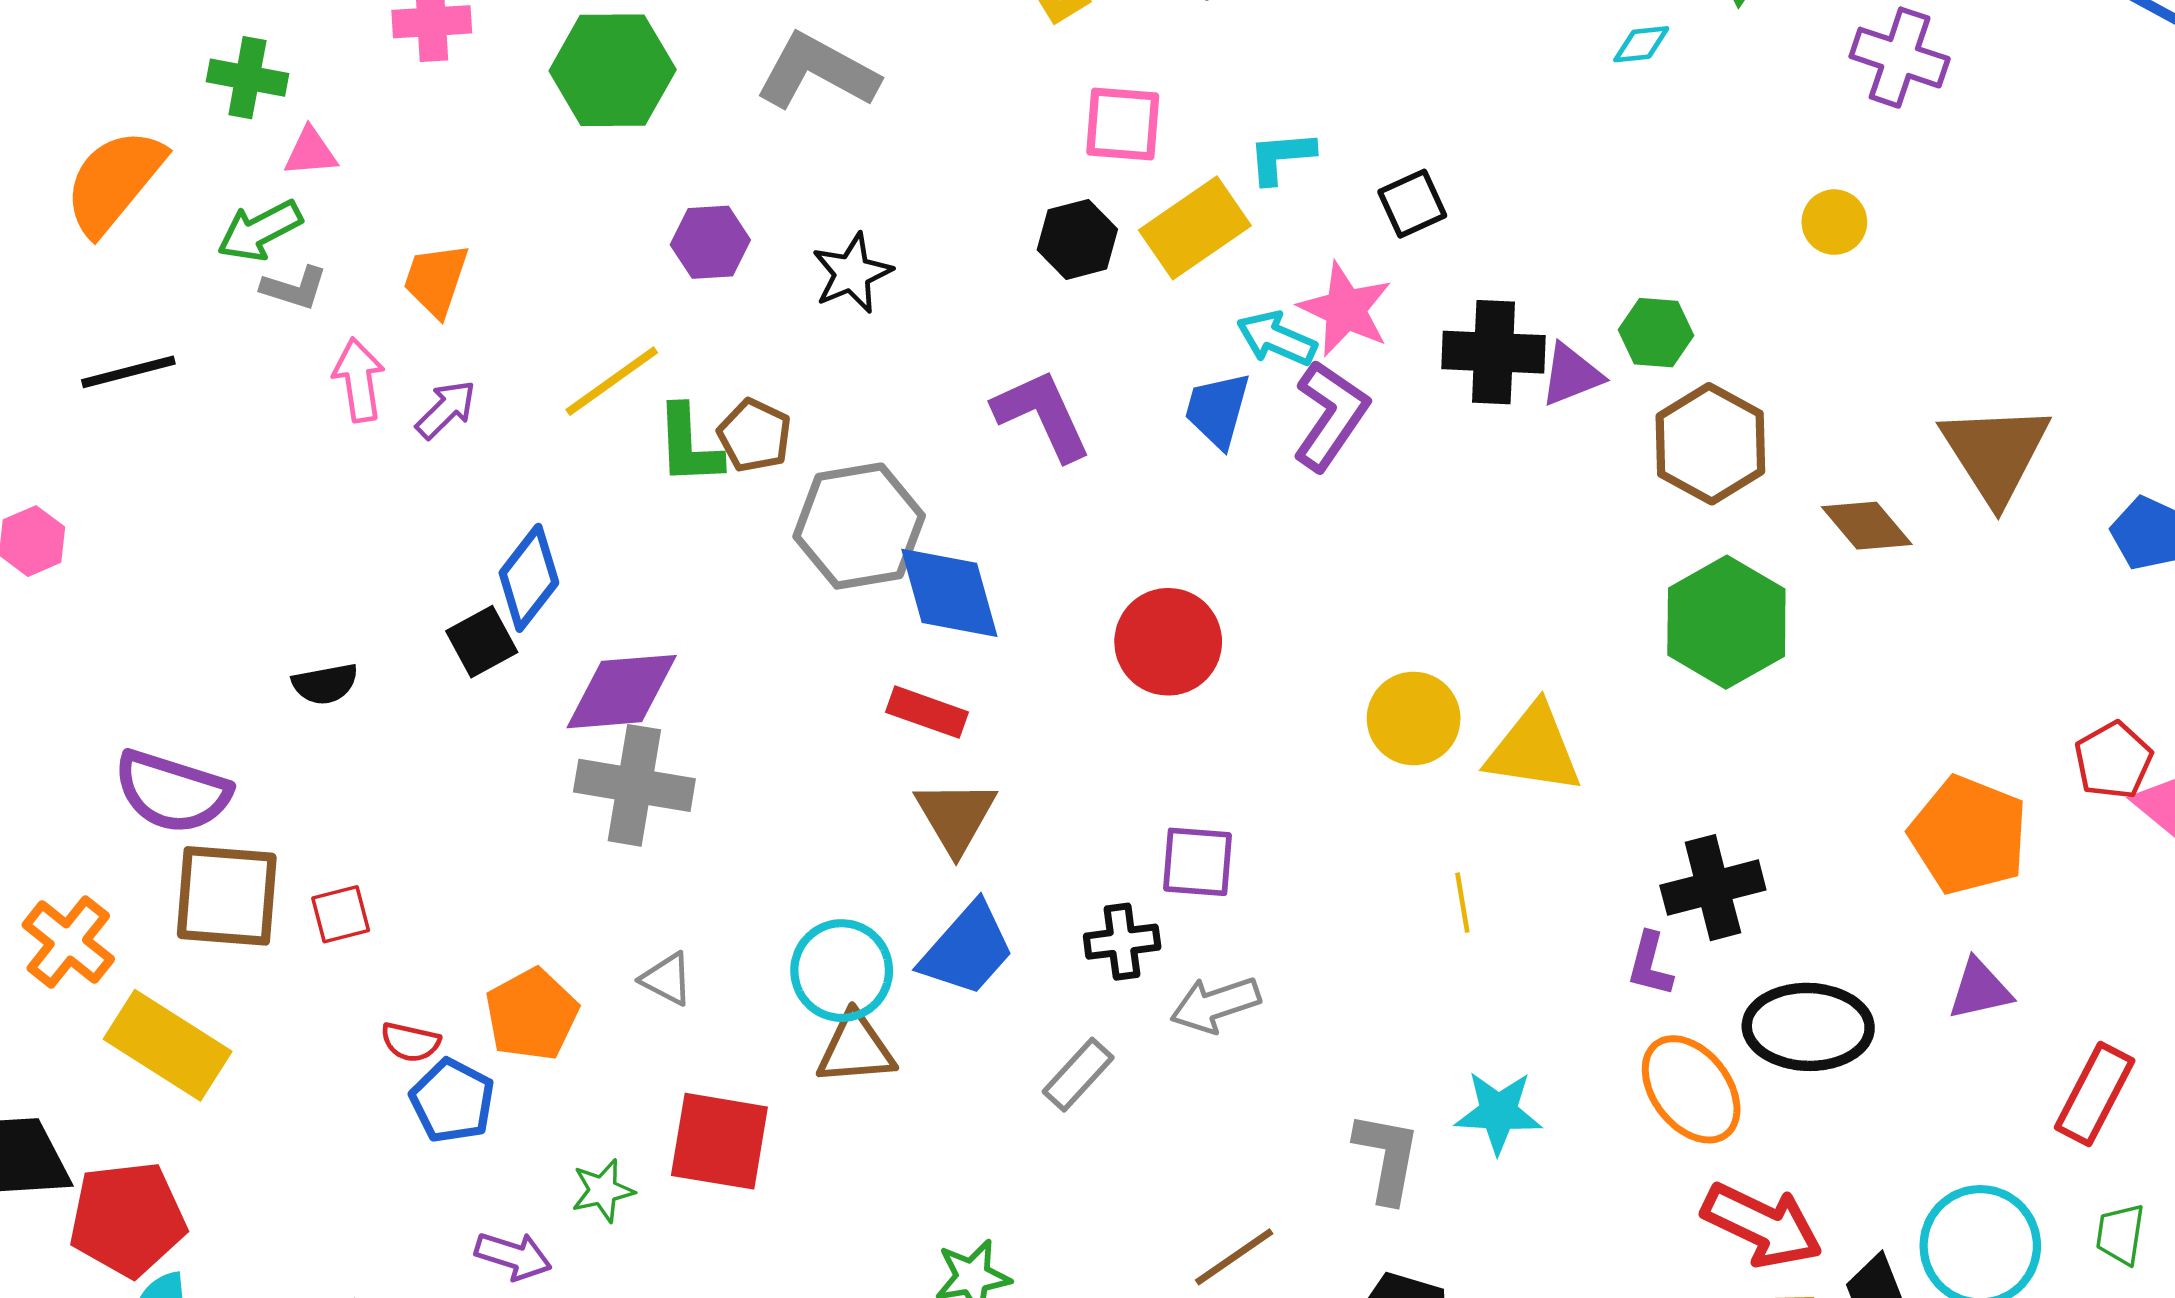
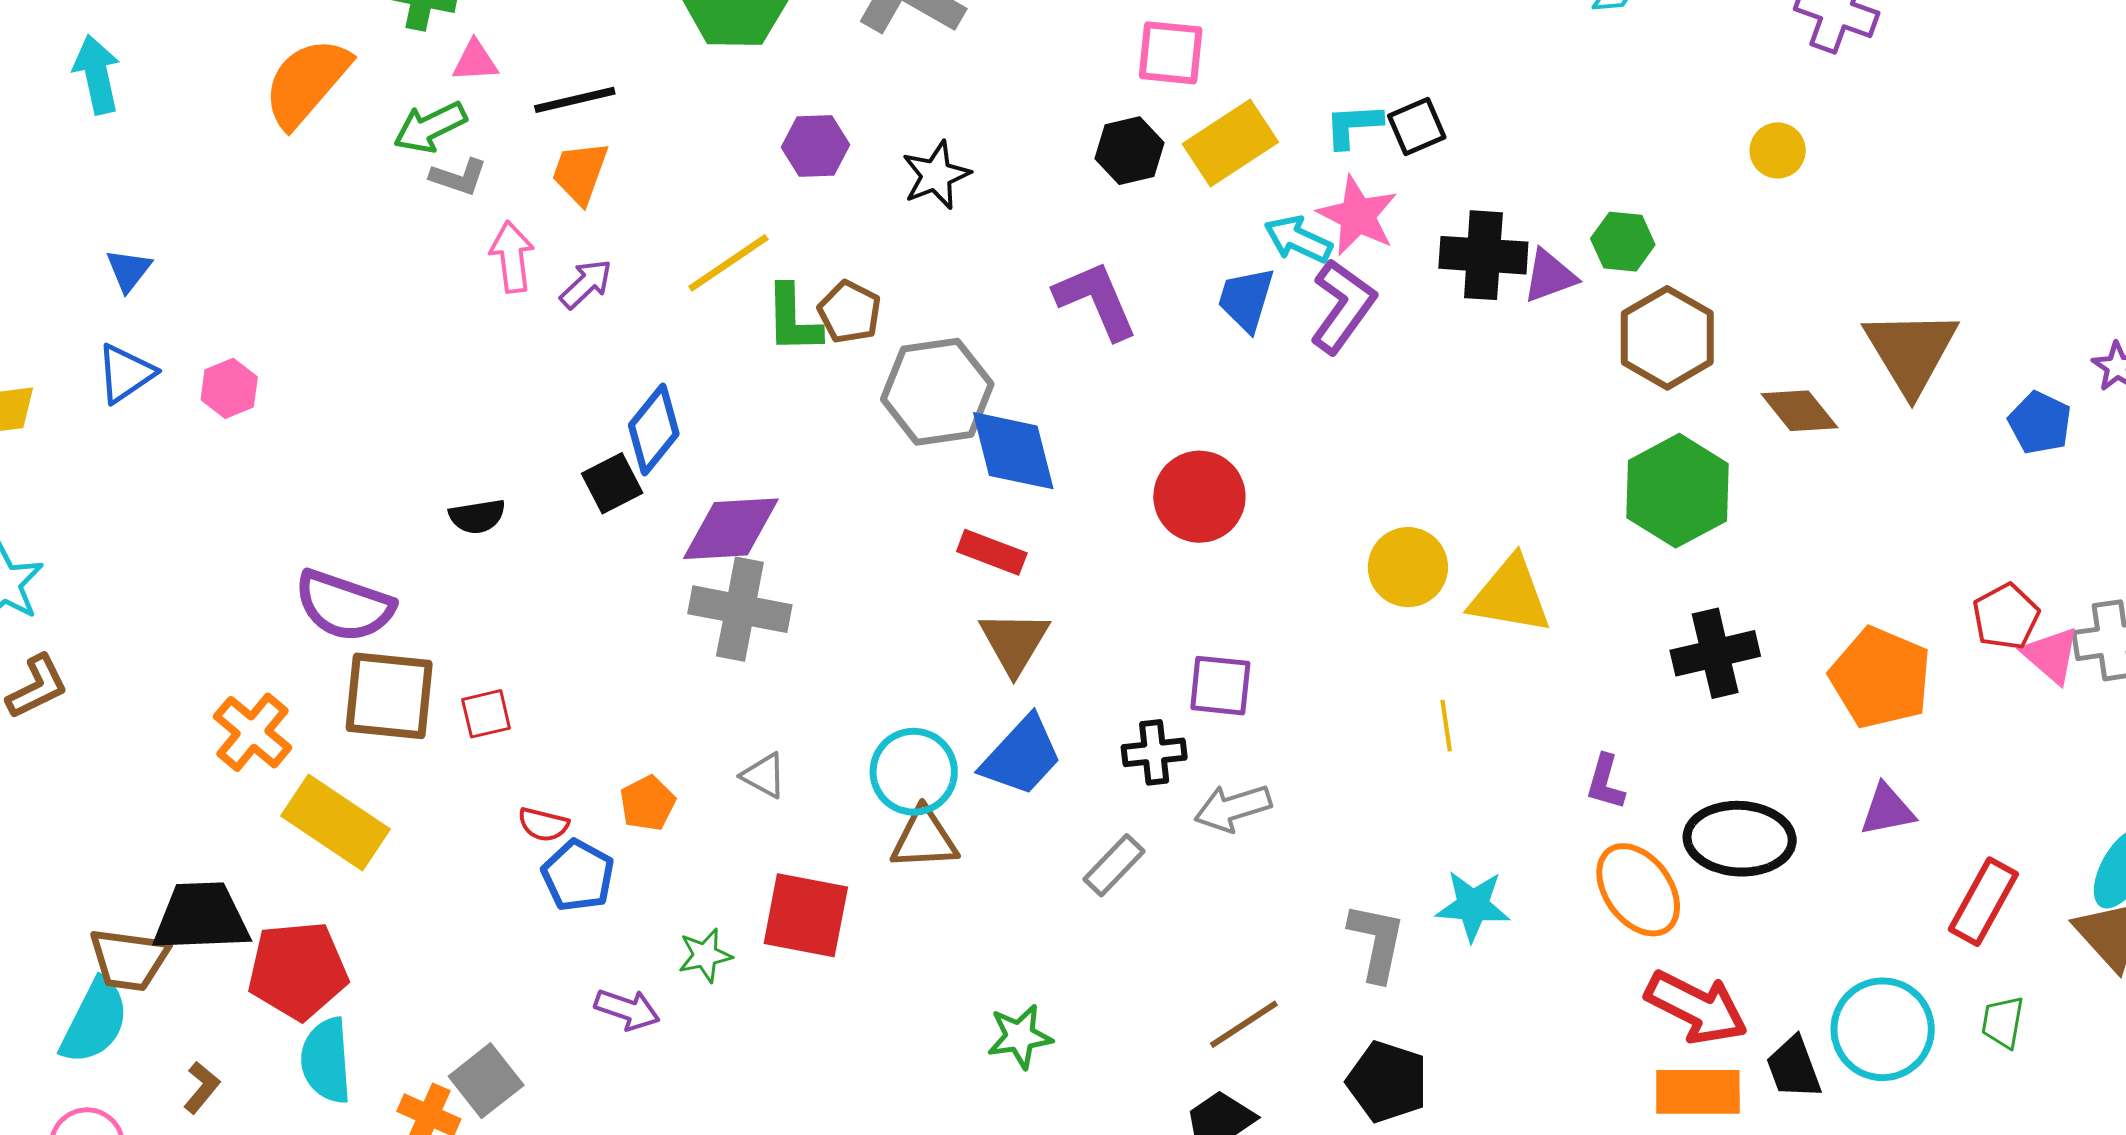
cyan L-shape: (1281, 157) -> (1353, 125), moved
black line: (128, 372) -> (575, 100), moved
black cross: (1713, 888) -> (1715, 653), moved
orange pentagon: (532, 1015) -> (648, 803), size x0.7

